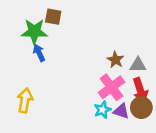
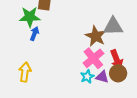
blue arrow: (39, 53) -> (34, 34), turned 48
brown star: (115, 60) -> (96, 36), size x1.5
gray triangle: (138, 65) -> (113, 26), moved, size x1.5

